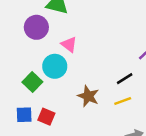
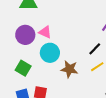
purple circle: (36, 27) -> (25, 35), moved
cyan circle: (55, 66) -> (50, 53), moved

